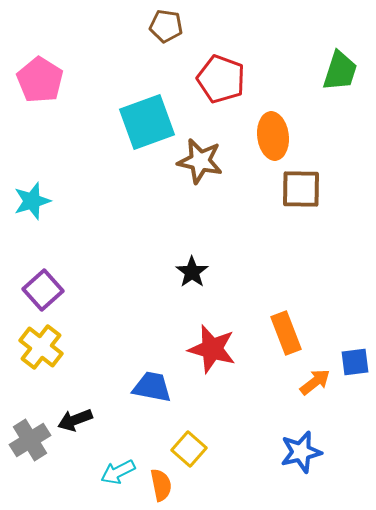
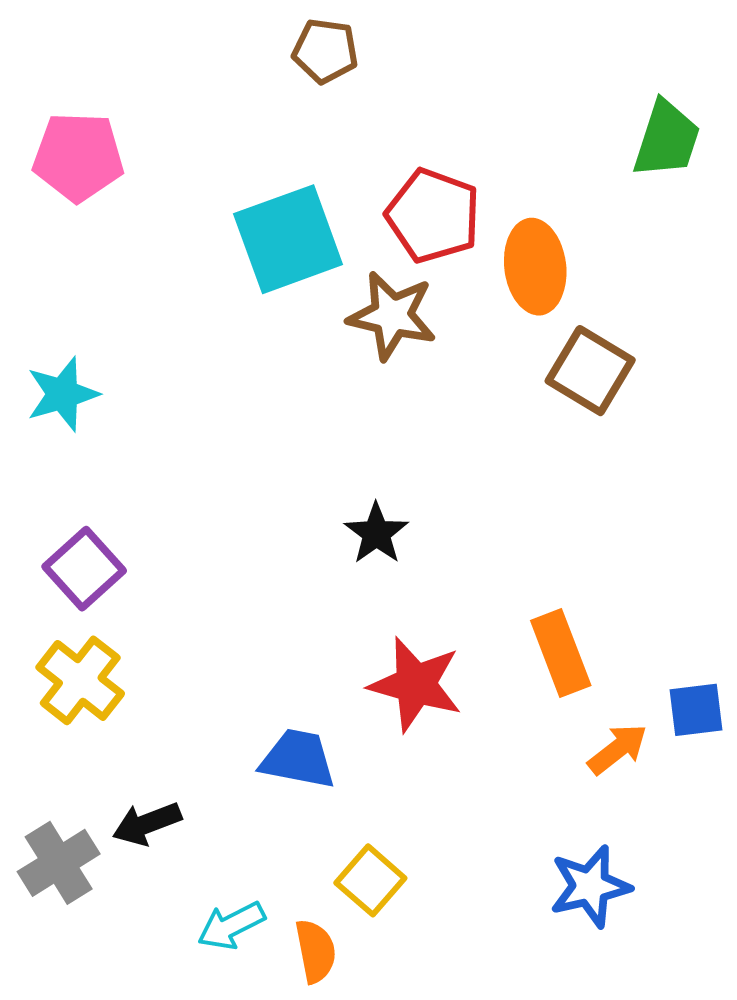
red pentagon: (221, 79) -> (433, 216), moved
pink pentagon: (40, 80) -> (78, 157), turned -30
brown square: (301, 189) -> (590, 371), turned 30

